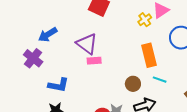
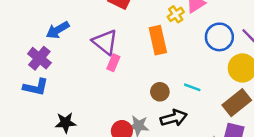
orange rectangle: (149, 55) -> (158, 40), moved
pink rectangle: (94, 61) -> (113, 63), turned -64
blue L-shape: (58, 85) -> (36, 87), moved

